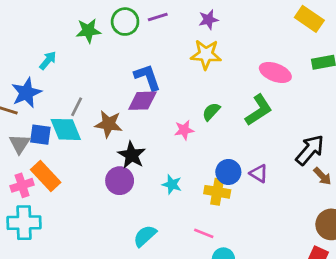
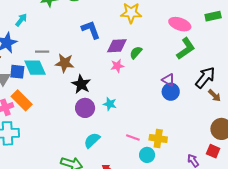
purple diamond: (142, 101) -> (117, 46), moved
gray line: (77, 107) -> (42, 52), turned 64
green L-shape: (259, 110) -> (186, 49), moved
blue circle: (228, 172) -> (171, 92), moved
purple triangle: (259, 173) -> (168, 80), moved
purple circle: (120, 181) -> (85, 108), moved
yellow cross: (217, 192) -> (158, 138), moved

